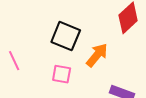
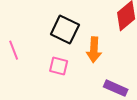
orange arrow: (97, 55) -> (94, 50), turned 140

